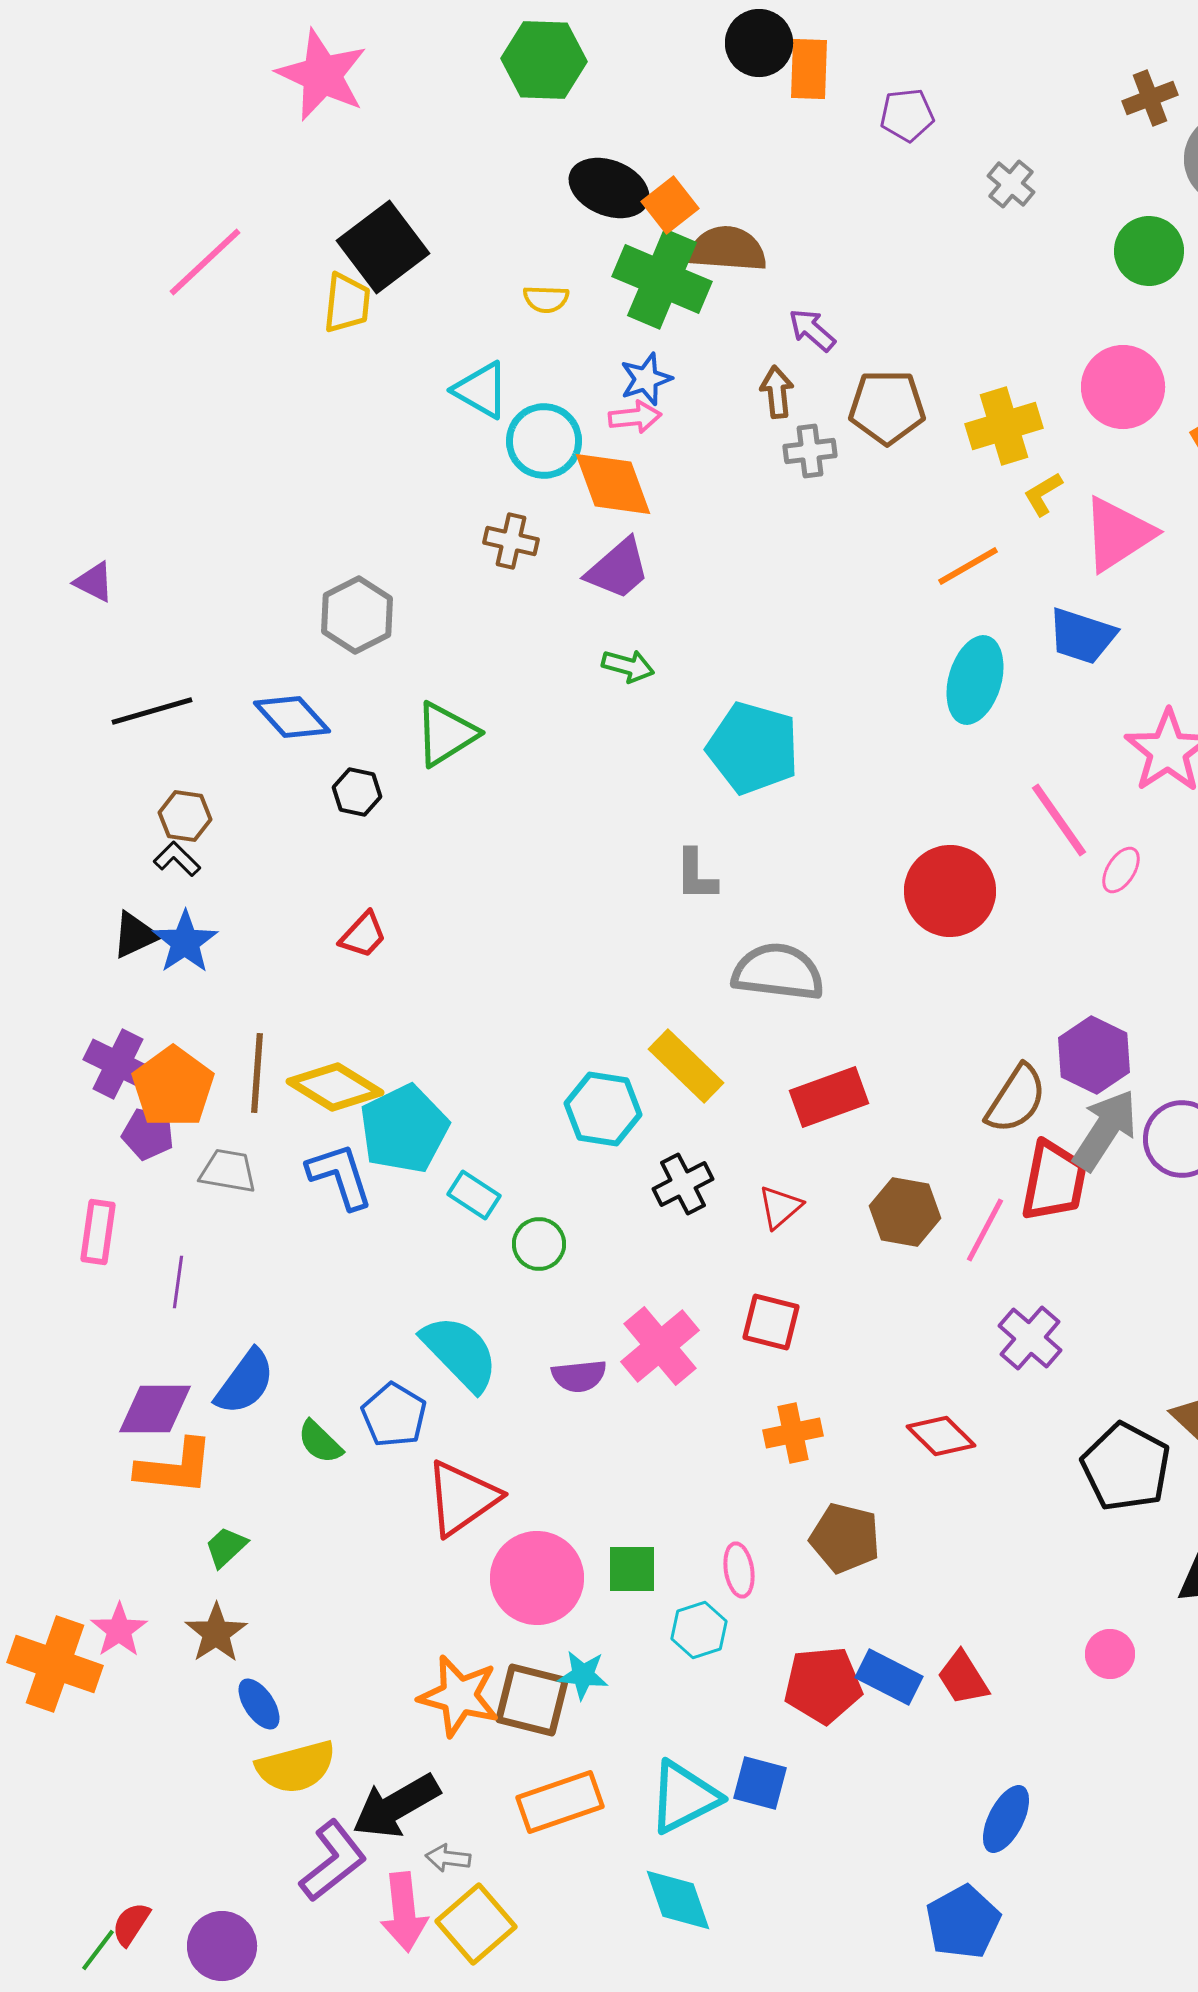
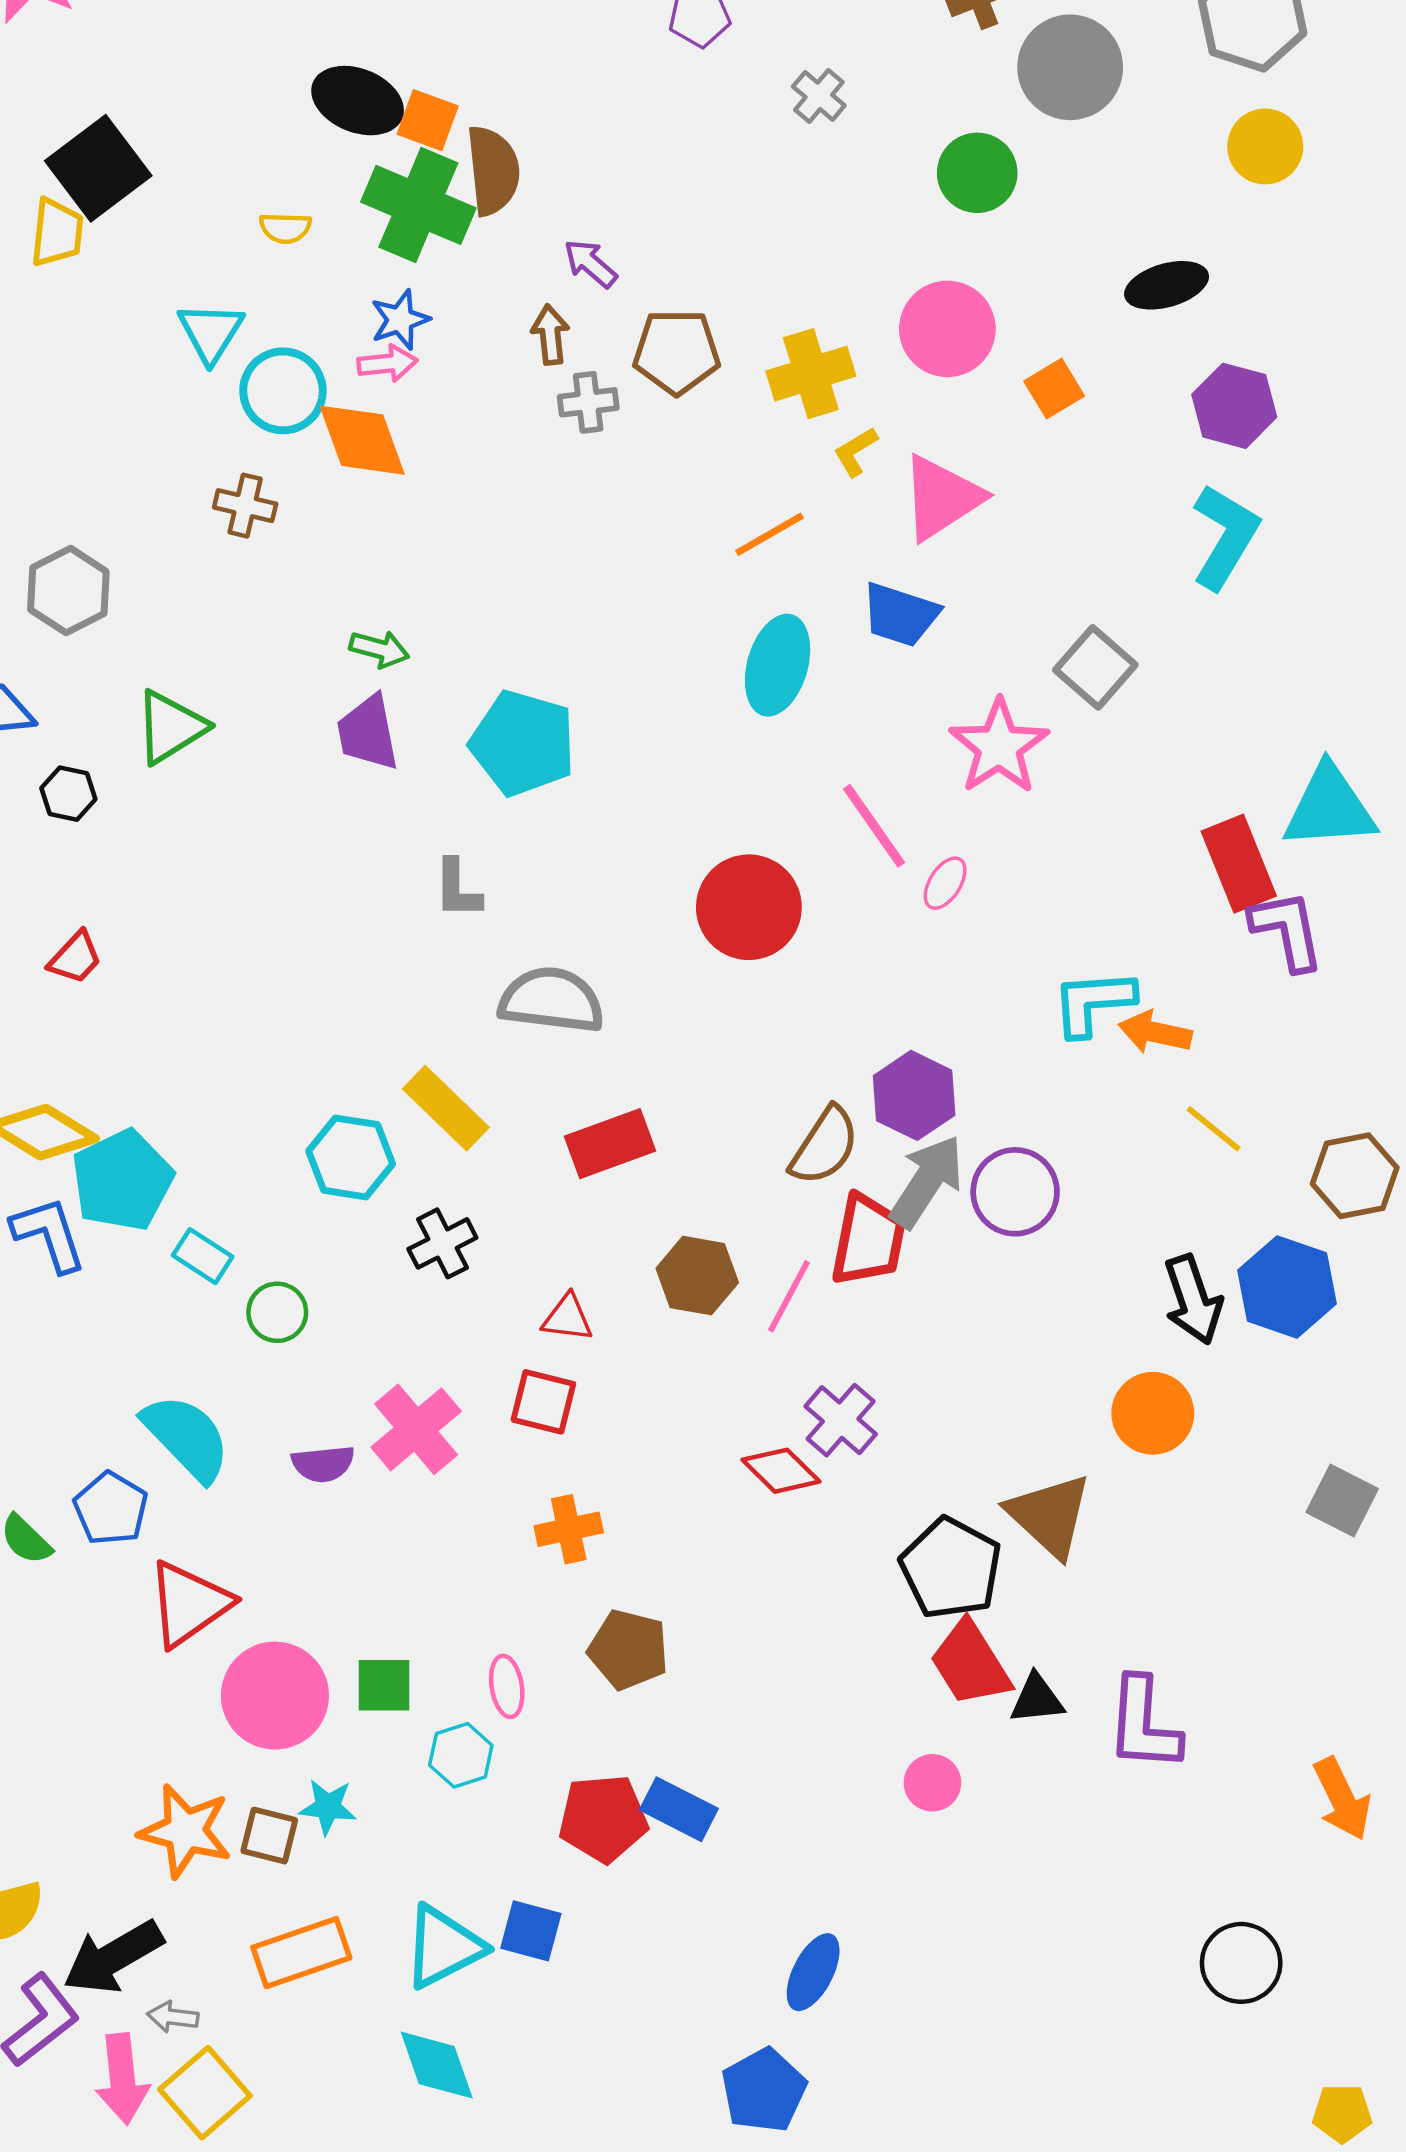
orange square: (670, 205) -> (428, 120), turned -32
brown semicircle: (727, 249) -> (493, 171), turned 80
cyan triangle: (481, 390) -> (211, 332), turned 32
purple trapezoid: (618, 569) -> (368, 733), moved, turned 120
red triangle: (780, 1207) -> (568, 1318), moved, turned 48
red diamond: (941, 1436) -> (781, 1471), moved
red trapezoid: (963, 1678) -> (970, 1663), moved, size x1.4
brown square: (532, 1700) -> (269, 1836), size x0.7

